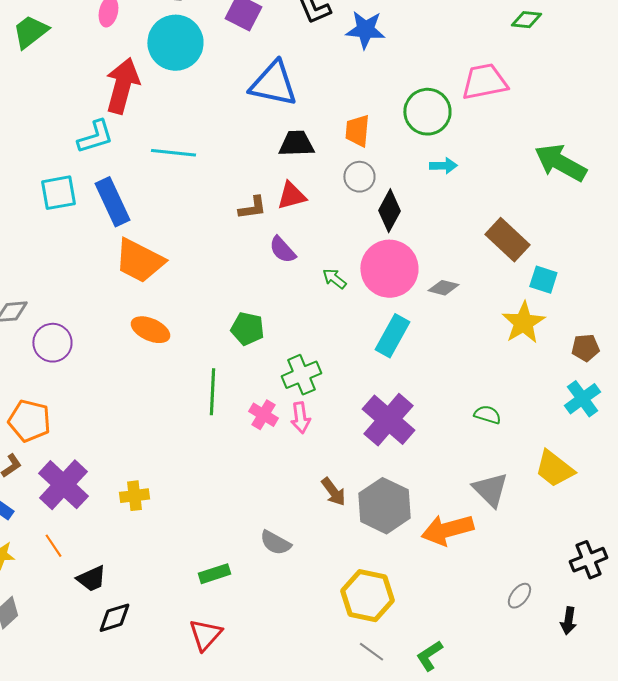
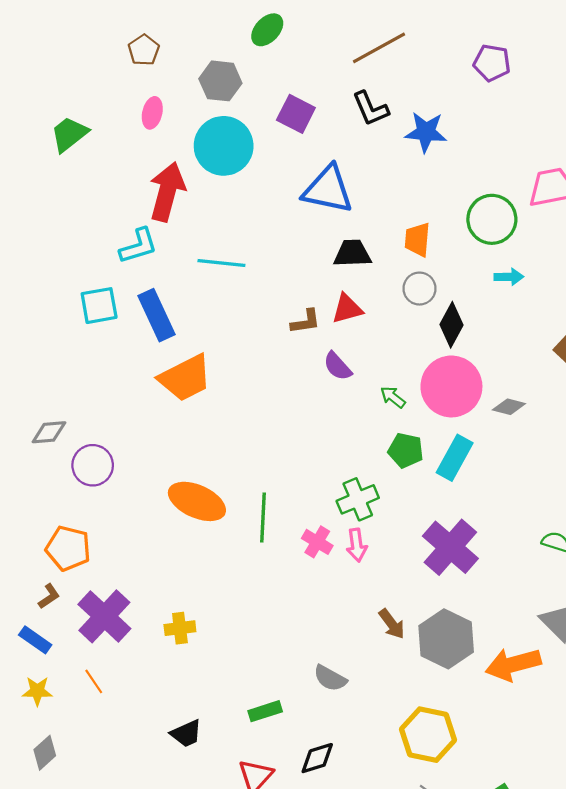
orange trapezoid: (139, 261) -> (185, 378), turned -54
green pentagon: (247, 329) -> (406, 450), moved
orange ellipse: (150, 330) -> (197, 501), moved, size x1.4
black trapezoid: (91, 579) -> (186, 734), moved
black diamond: (114, 618) -> (317, 758), moved

